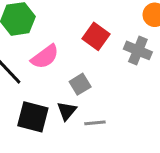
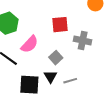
red square: (96, 36) -> (60, 25), turned -30
gray cross: (138, 50) -> (83, 41), moved

